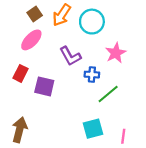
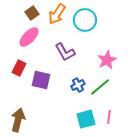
pink star: (116, 53) -> (107, 60), moved
blue cross: (92, 75) -> (78, 85), moved, turned -32
pink line: (123, 136) -> (109, 117), moved

